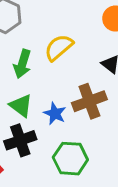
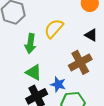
blue star: (55, 114) -> (58, 84), moved

